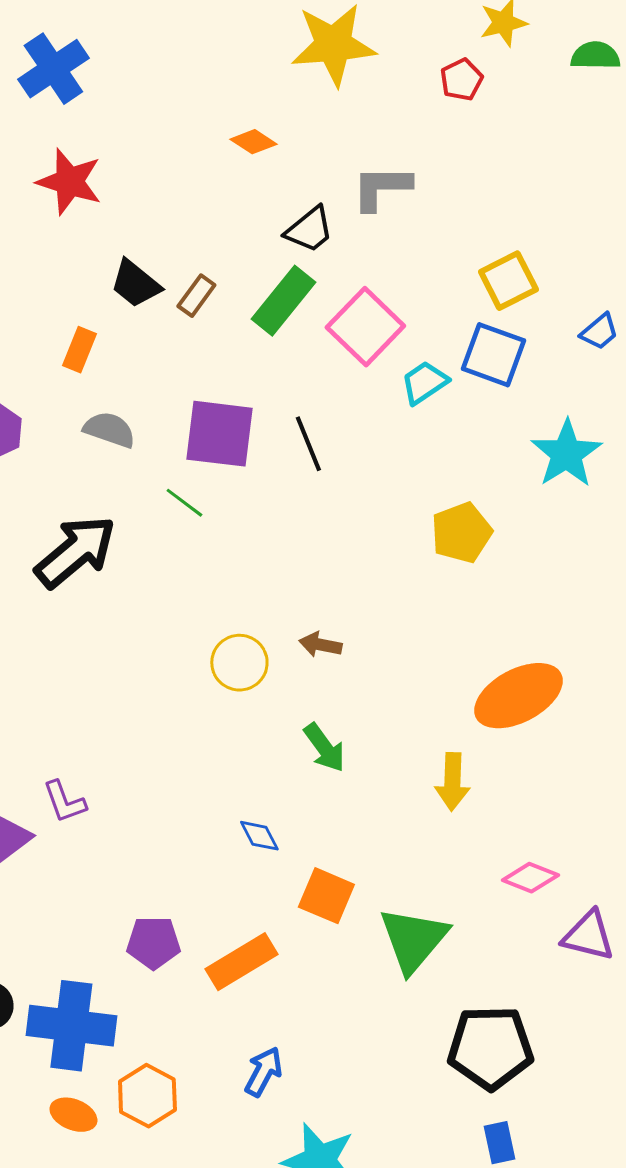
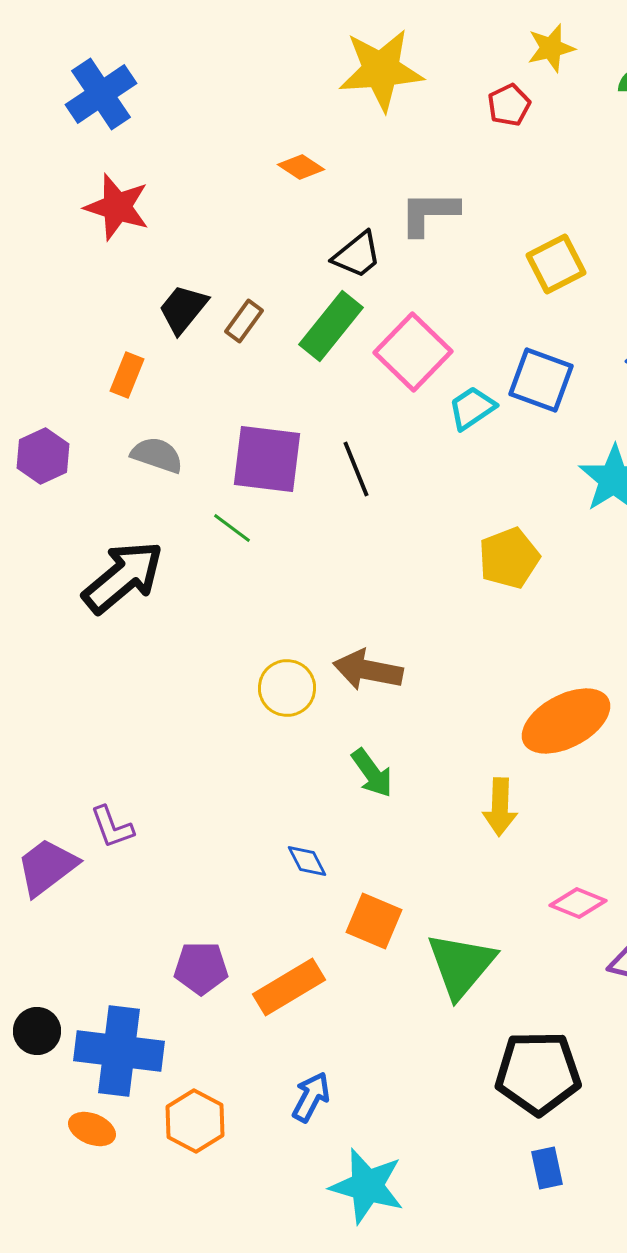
yellow square: (508, 281) -> (556, 264), moved
black trapezoid: (135, 284) -> (183, 309), turned 90
brown arrow: (320, 645) -> (368, 670), size x1.6
orange ellipse: (73, 1115) -> (92, 1129), moved

